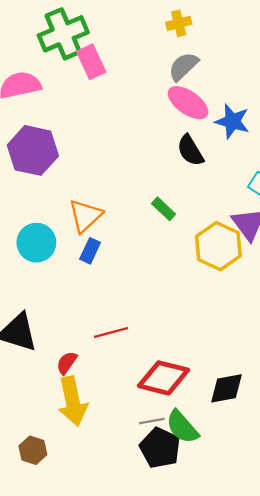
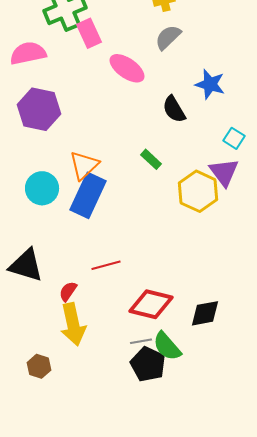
pink ellipse: (188, 103) -> (127, 68), moved
blue rectangle: (90, 251) -> (88, 195), size x2.0

